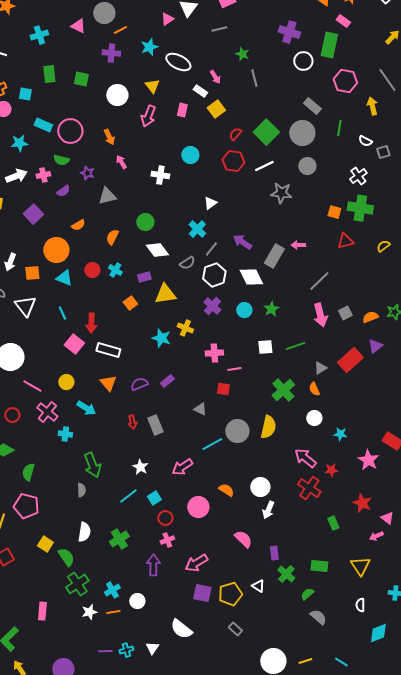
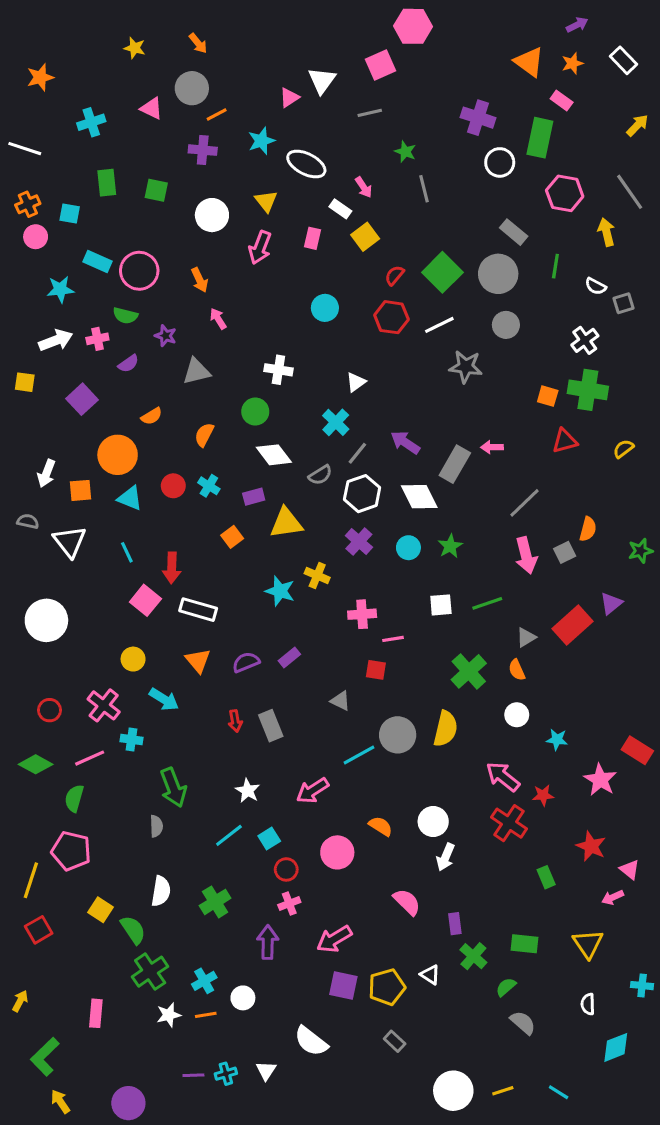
white cross: (160, 175) -> (278, 370), moved
orange semicircle: (370, 317) -> (588, 529), moved, turned 126
pink line: (32, 386) -> (90, 758), moved, turned -54

